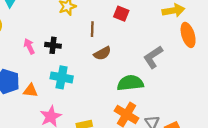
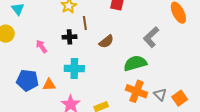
brown line: (92, 29) -> (85, 23), moved
black cross: (53, 45) -> (69, 37), moved

